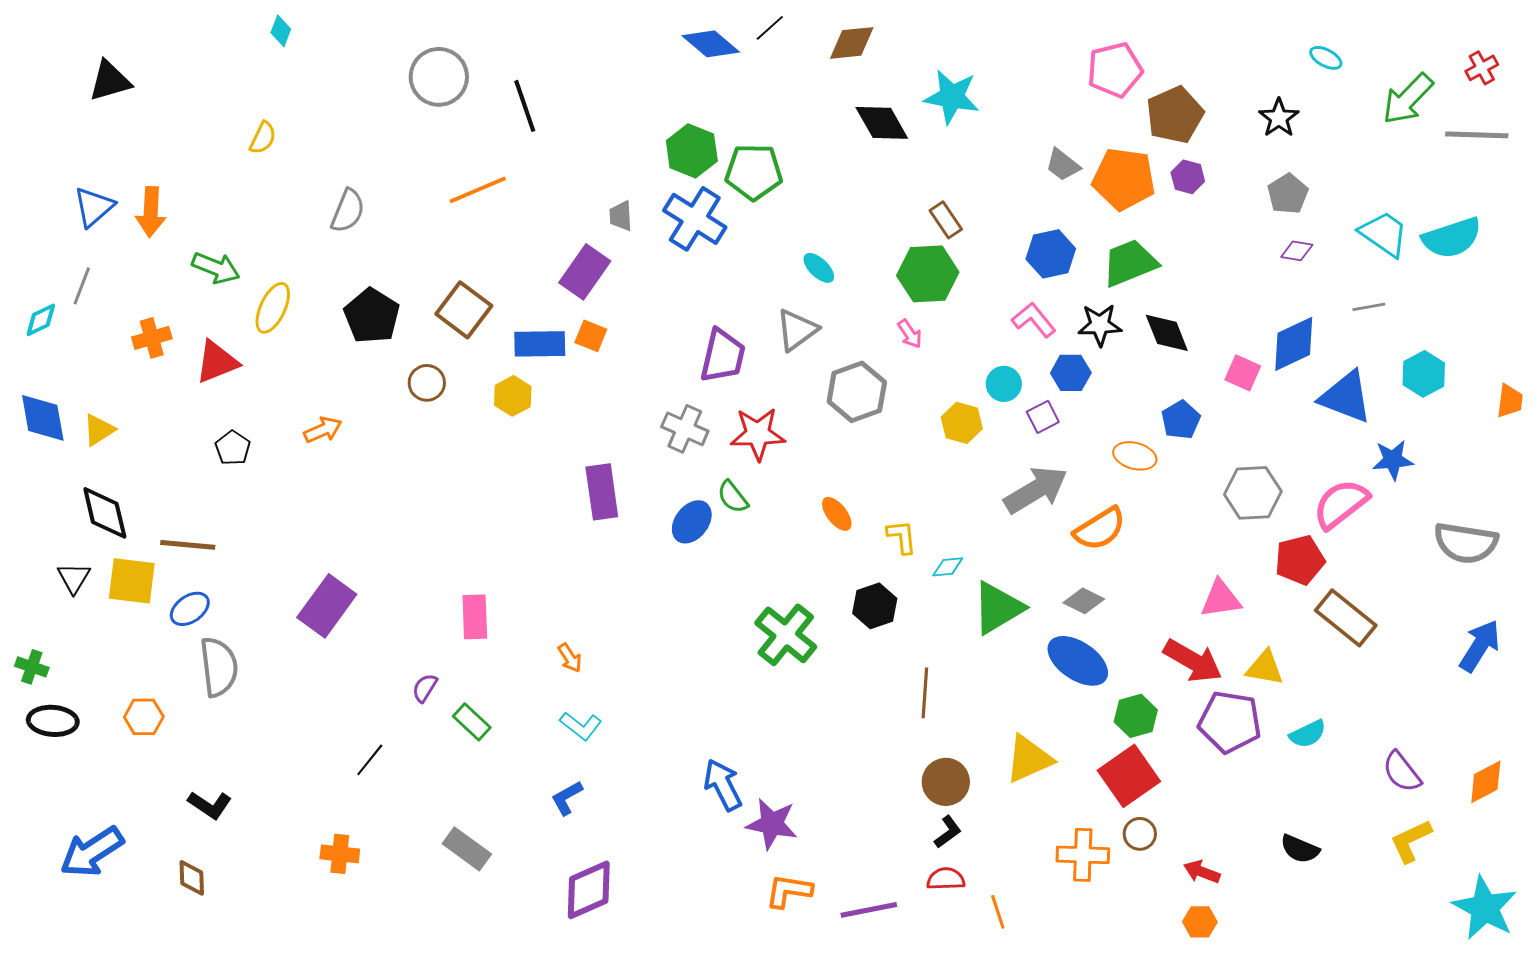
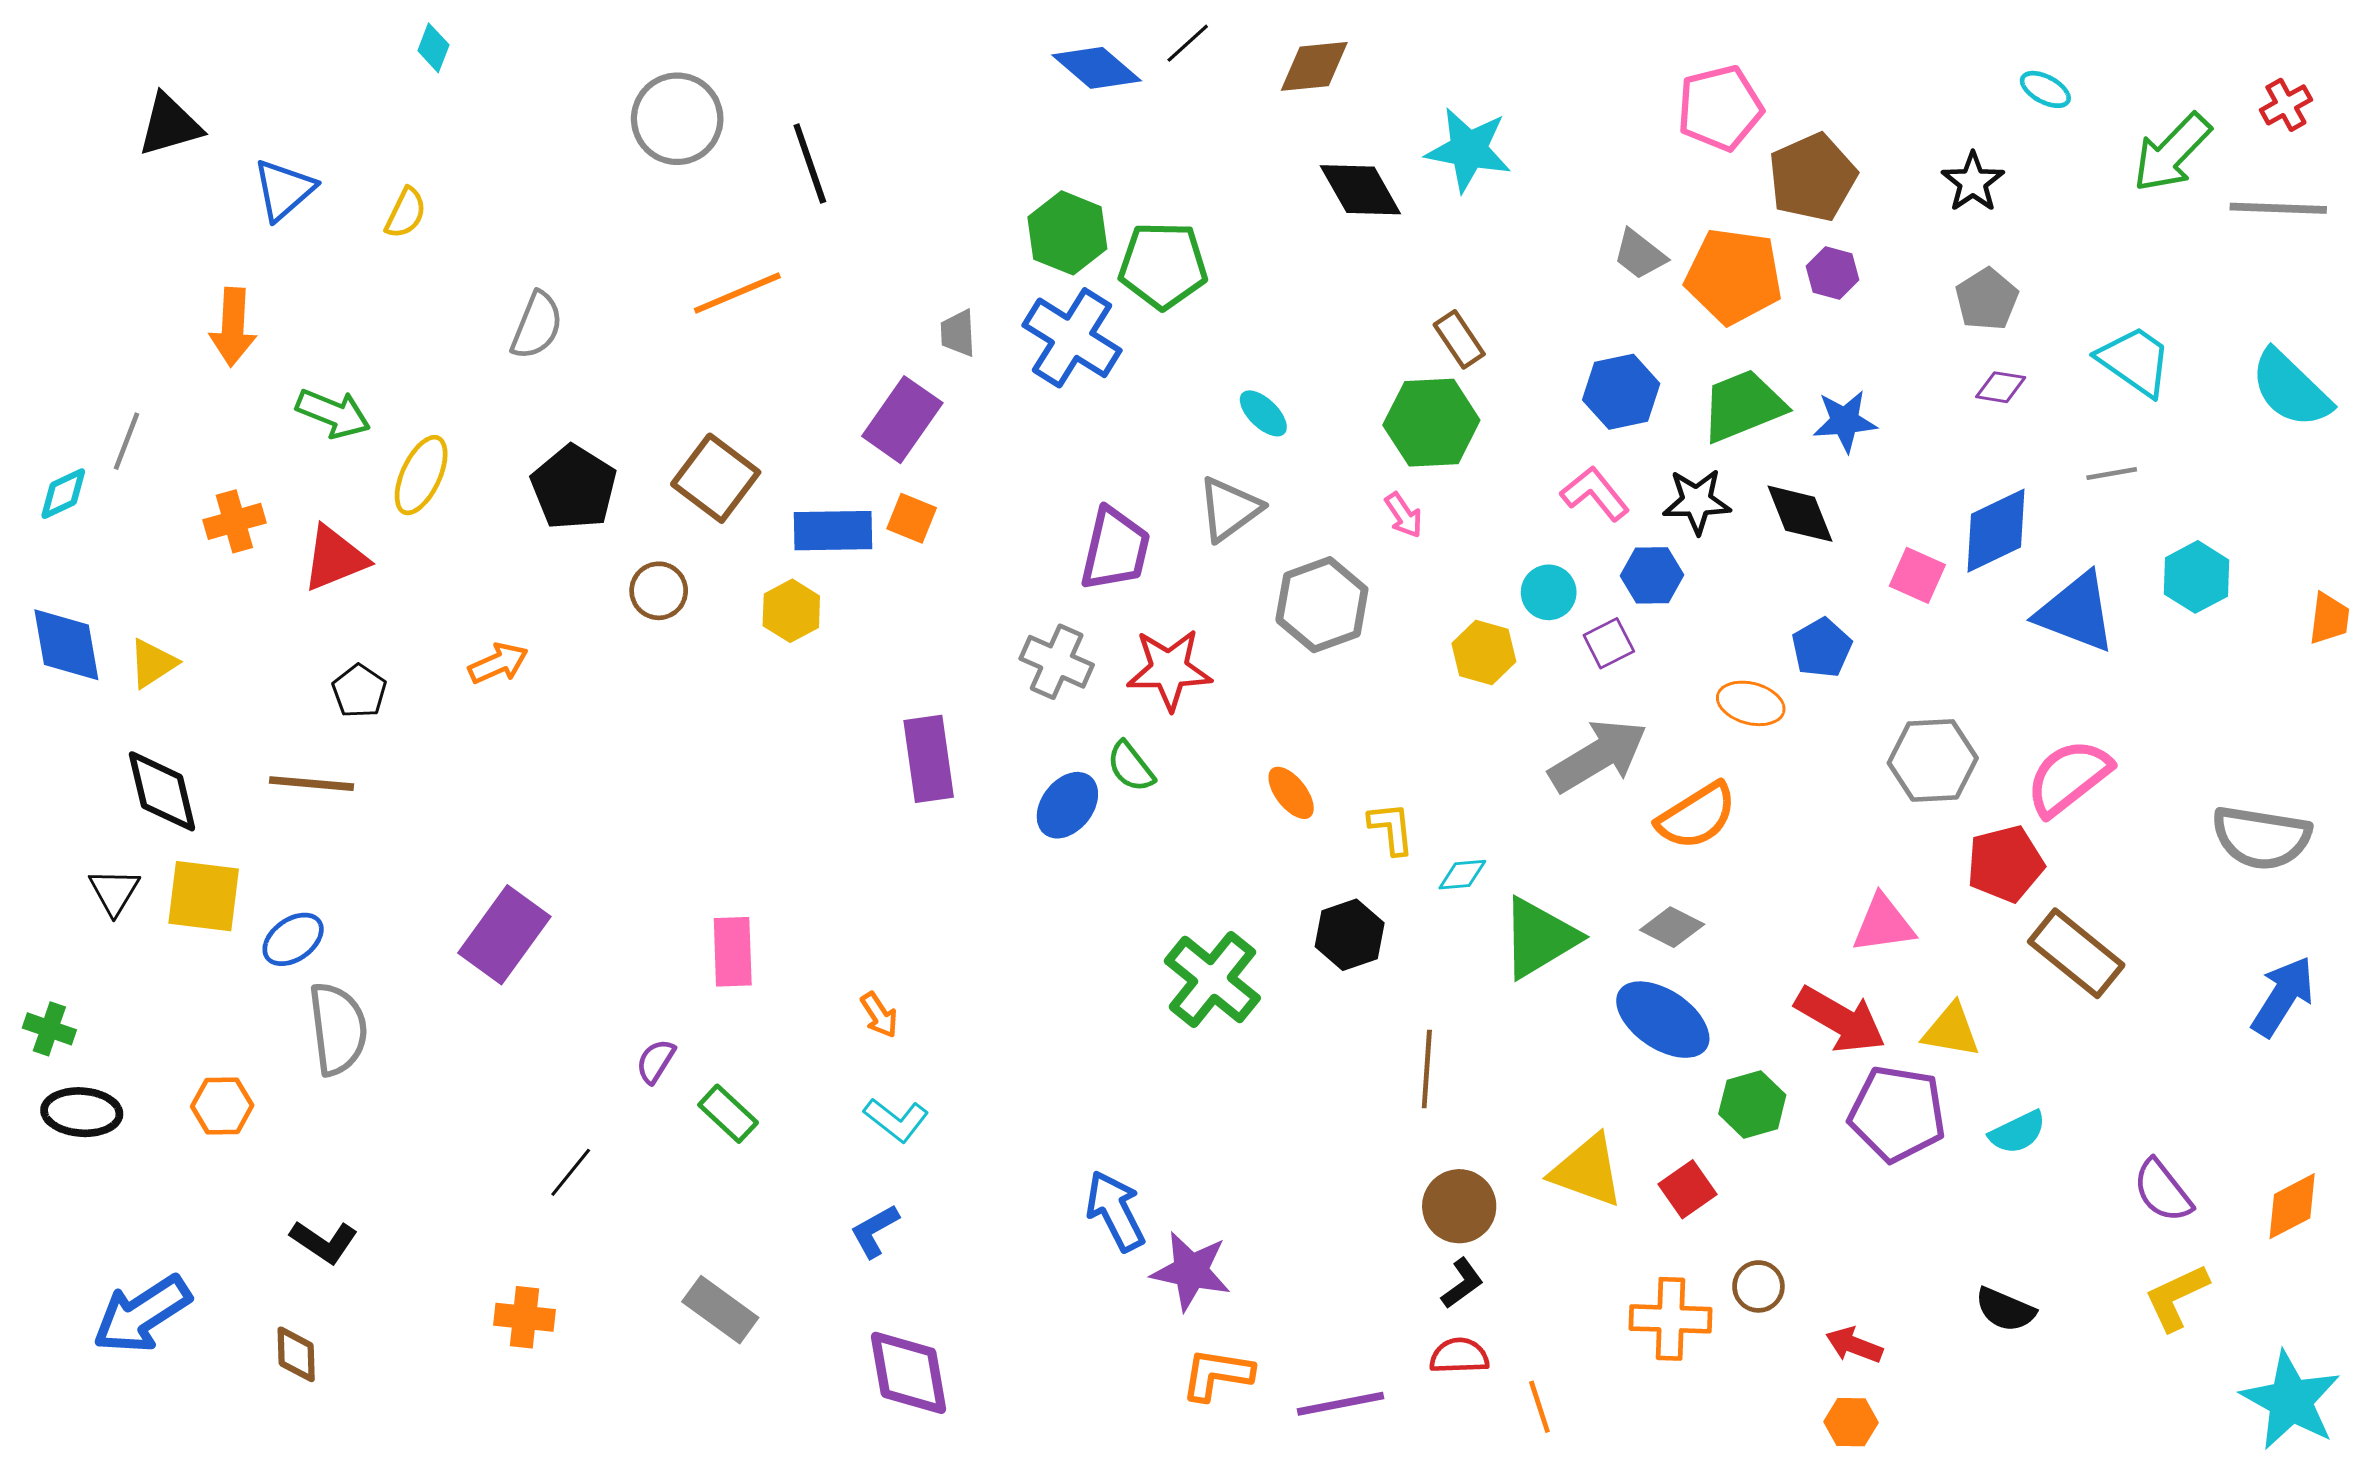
blue triangle: (94, 207) -> (284, 190), moved
cyan semicircle: (1452, 238) -> (2291, 389), moved, turned 62
blue star: (1393, 460) -> (1845, 421), moved
brown line: (188, 545) -> (312, 784), moved
yellow triangle: (1029, 759) -> (1587, 1171), turned 44
red square: (1129, 776) -> (1687, 1189), moved, size x0.6
purple diamond: (589, 890) -> (909, 1373), turned -76

